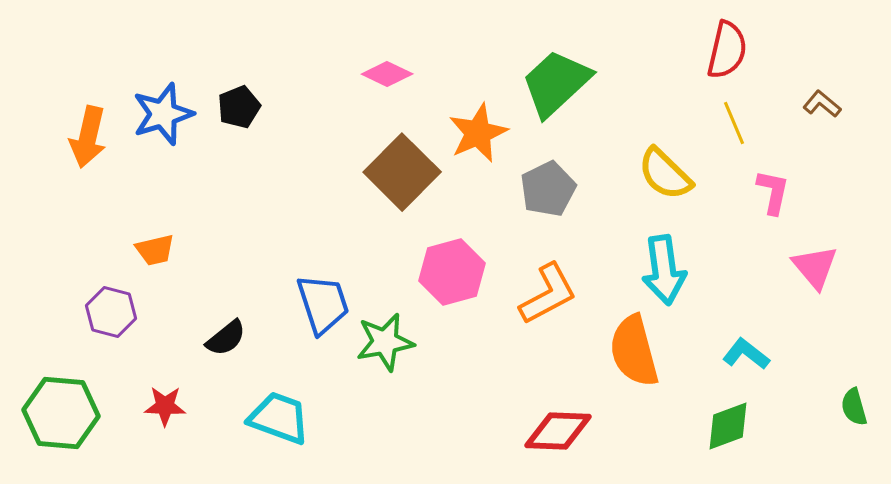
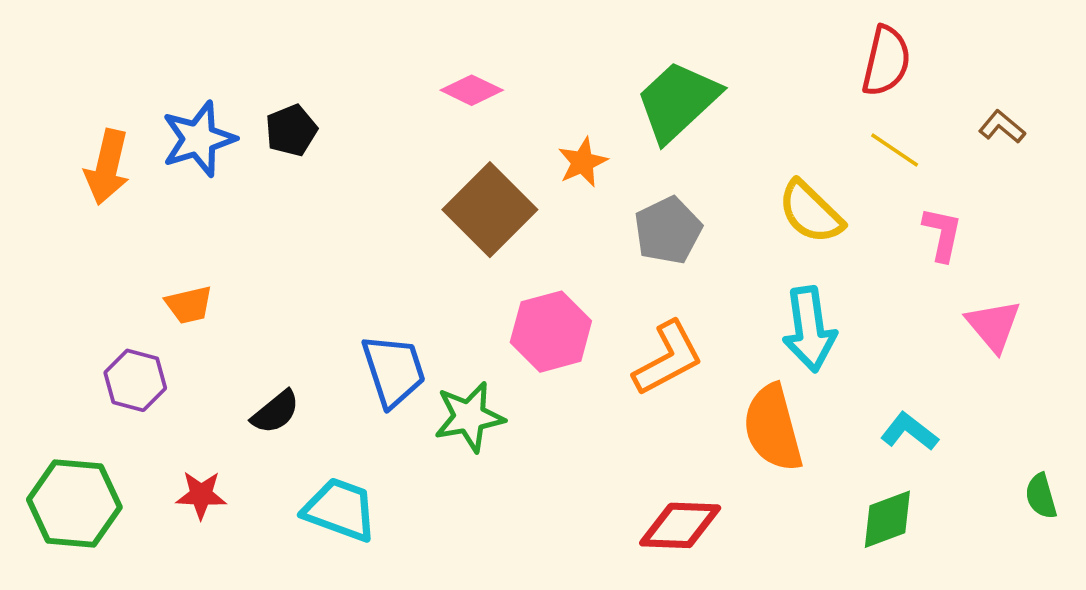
yellow line: (734, 123) -> (895, 150), turned -33
orange star: (478, 133) -> (583, 162), size x0.7

